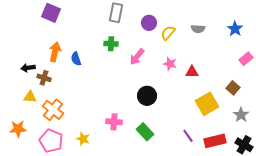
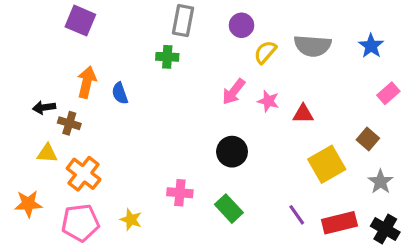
purple circle: (149, 23) -> (241, 25), moved
gray semicircle: (198, 29) -> (313, 46), size x1.6
green cross: (111, 44) -> (167, 57), moved
pink arrow: (137, 57) -> (234, 92), moved
pink pentagon: (51, 141) -> (80, 223), turned -30

